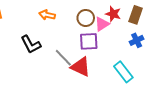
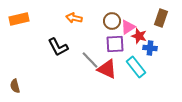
red star: (113, 14) -> (139, 36), moved
blue cross: (137, 40) -> (150, 48), moved, turned 32
cyan rectangle: (123, 72) -> (136, 67), moved

